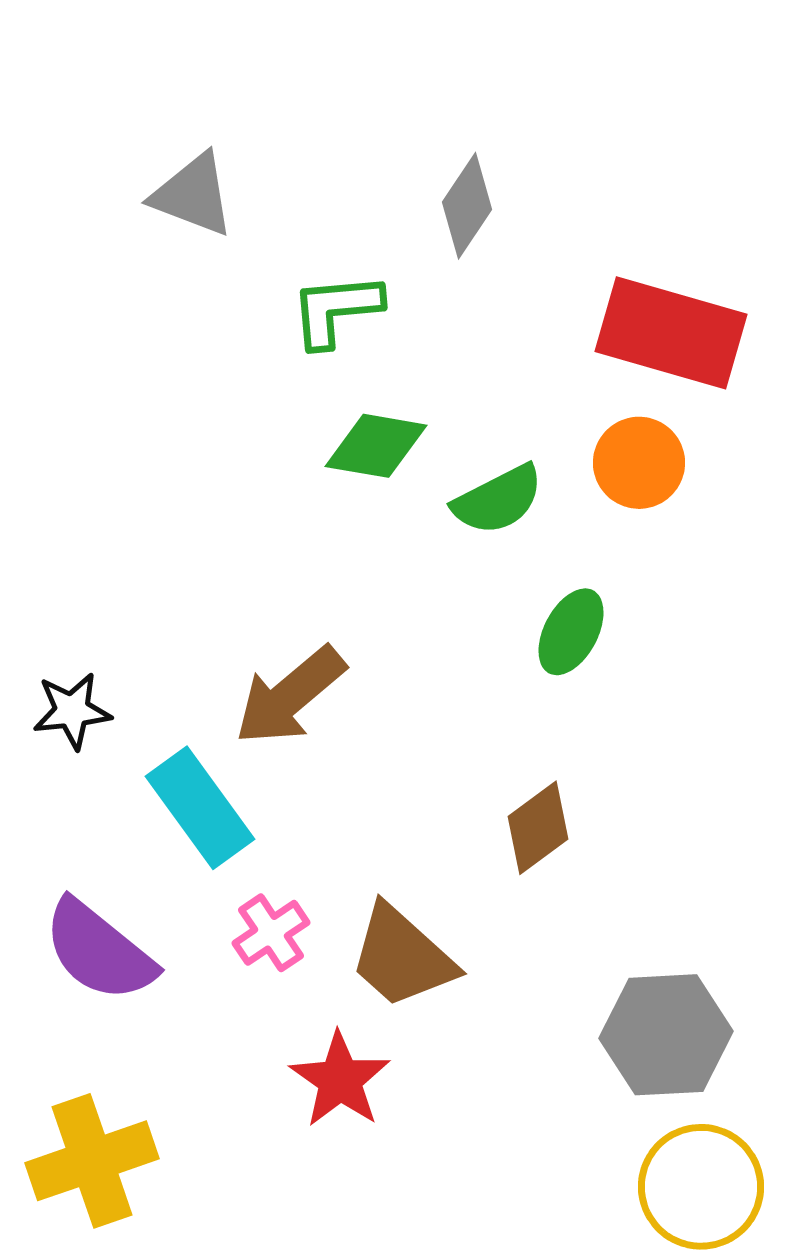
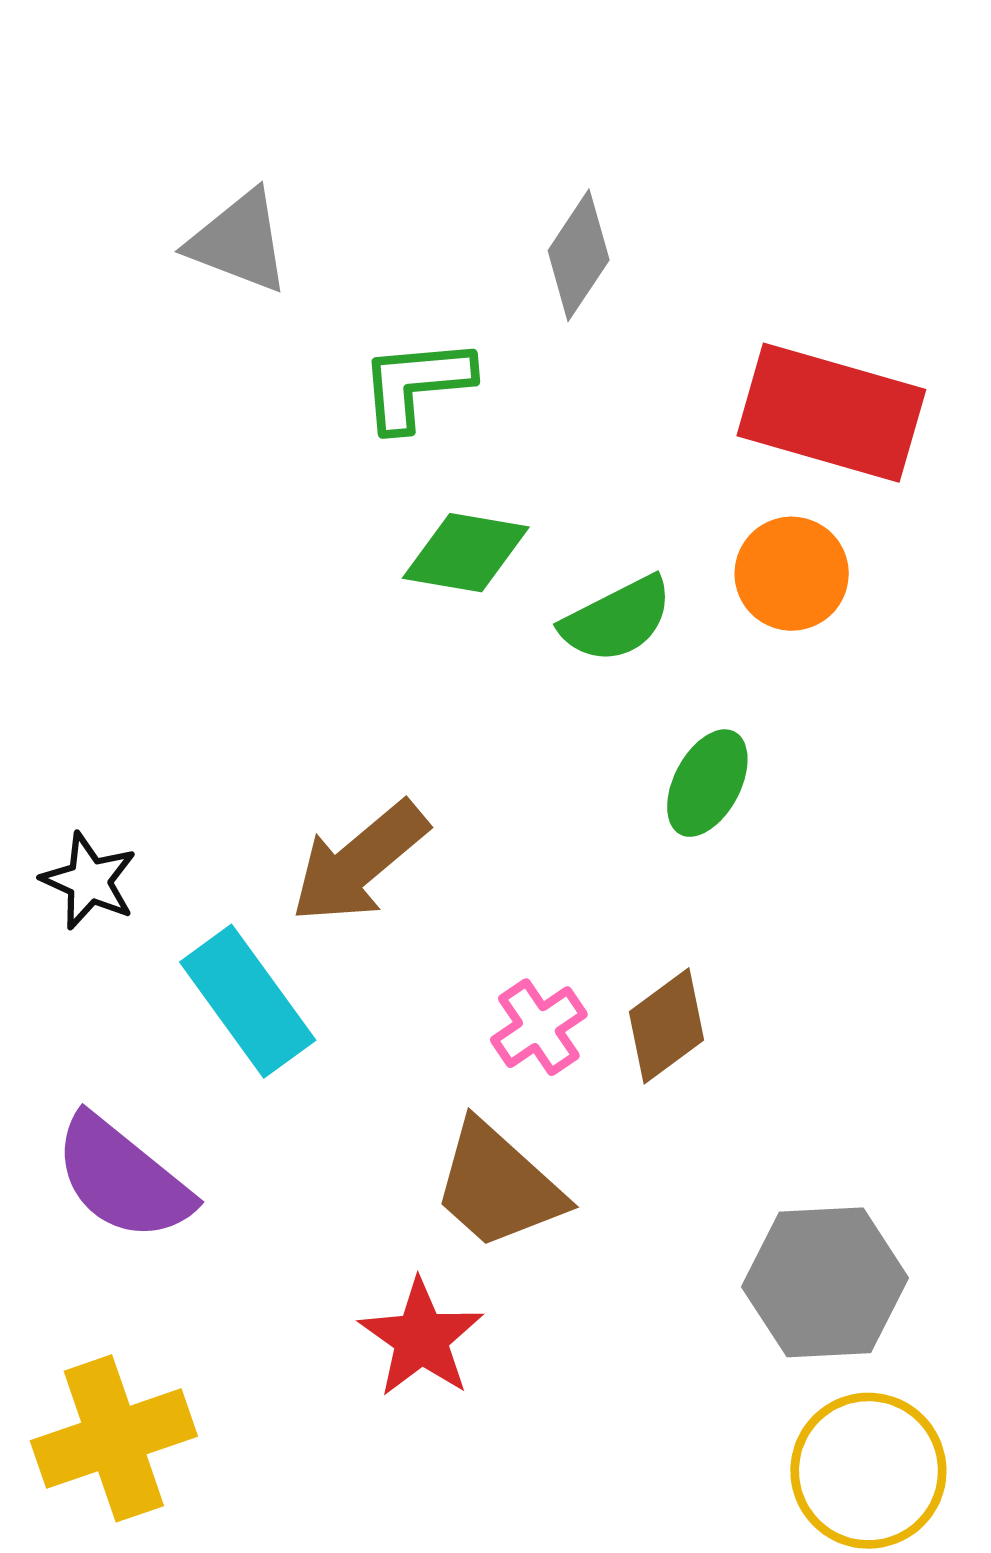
black star: (72, 711) -> (89, 881), turned 30
pink cross: (271, 933) -> (539, 1027), moved

